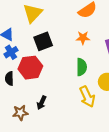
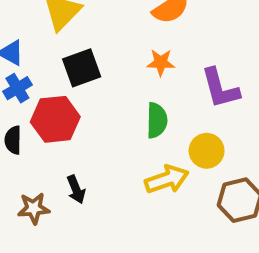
yellow arrow: (87, 97) -> (167, 179), turned -85
black arrow: (42, 103) -> (76, 189), turned -48

